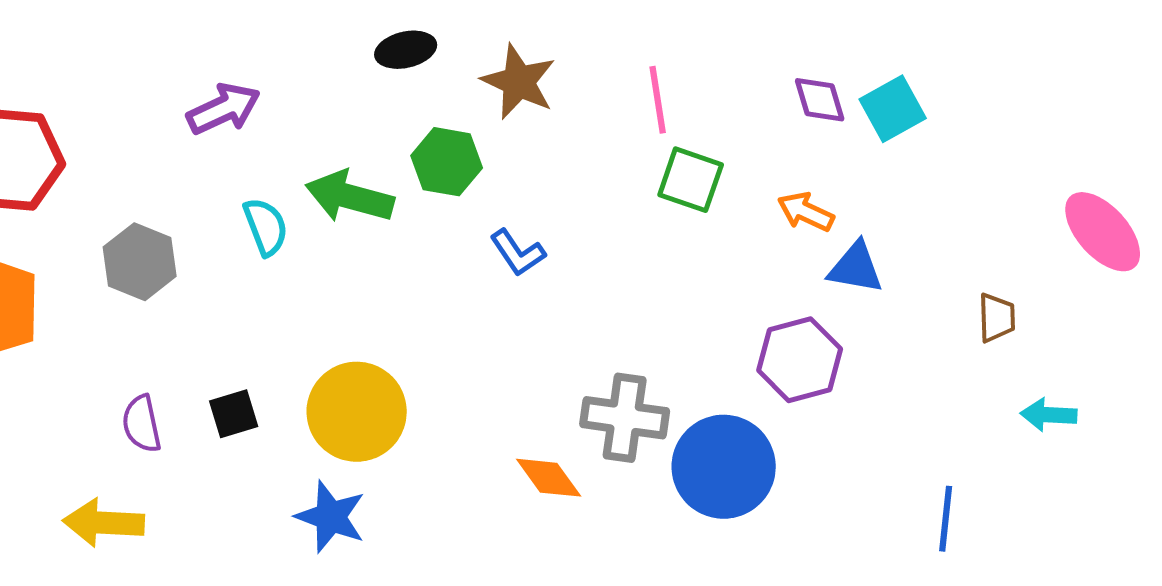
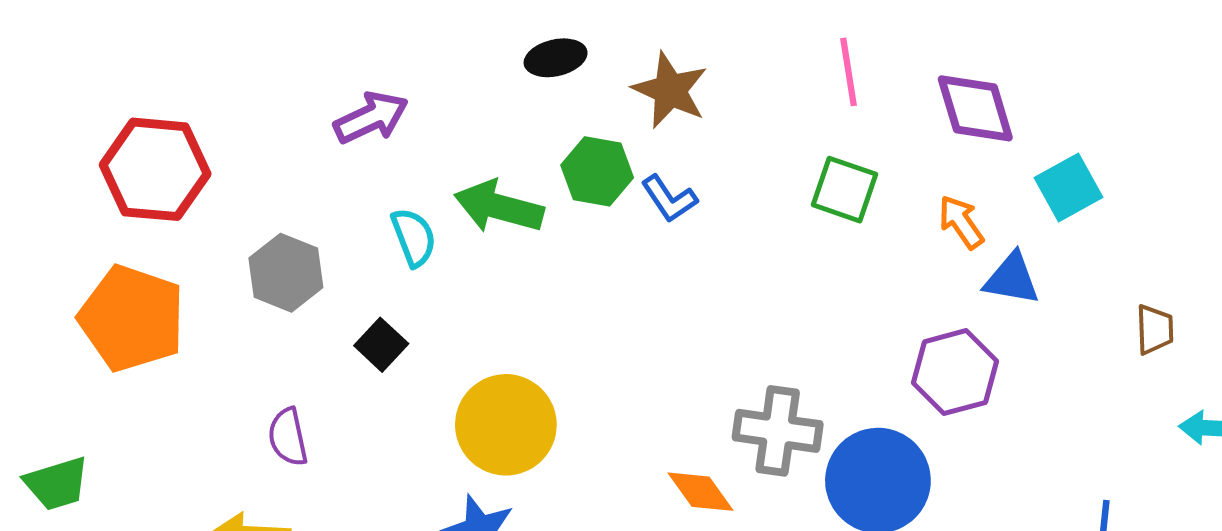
pink line: (658, 100) -> (849, 72), moved
purple diamond: (820, 100) -> (975, 108), size x1.5
cyan square: (893, 109) -> (1069, 188), moved
orange arrow: (806, 212) -> (961, 222), turned 30
blue L-shape: (518, 253) -> (669, 199), moved
black square: (234, 414) -> (381, 345), moved, turned -30

